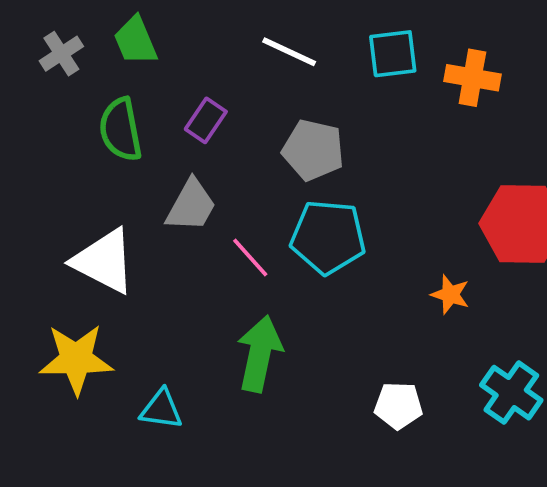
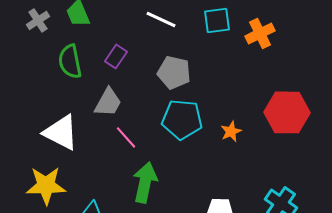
orange cross: (472, 78) -> (260, 33), turned -36
pink line: (250, 257) -> (126, 137), moved
orange star: (450, 294) -> (231, 131), moved, turned 30

